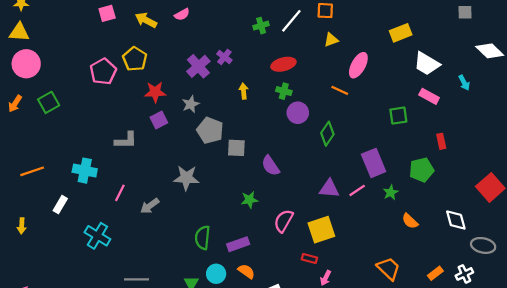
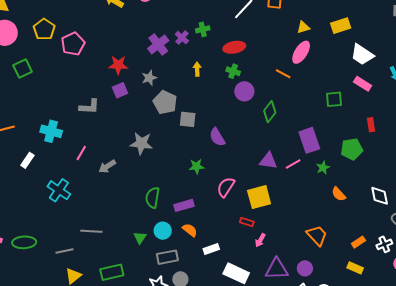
green cross: (261, 26) -> (203, 29), moved
yellow triangle: (331, 40) -> (303, 27), moved
yellow pentagon: (135, 59) -> (44, 29), moved

